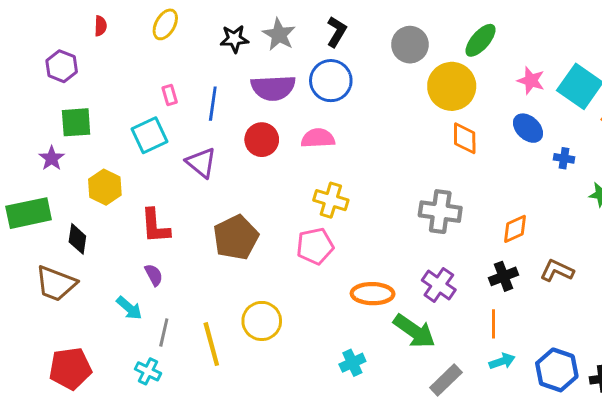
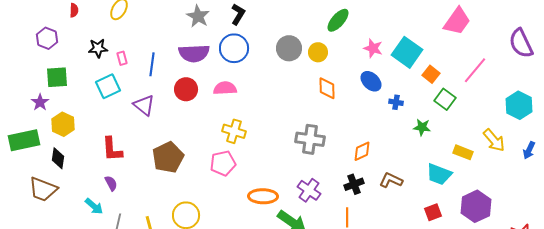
black star: (234, 39) -> (98, 48), moved
gray circle: (410, 45) -> (289, 48), moved
yellow circle: (452, 86) -> (318, 52), size x0.6
yellow hexagon: (105, 187) -> (63, 124), moved

